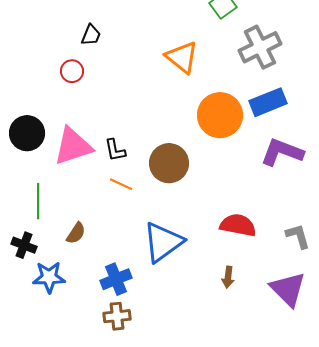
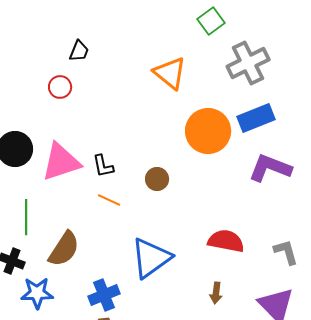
brown circle: (169, 163) -> (157, 179), size x0.6
brown semicircle: (76, 233) -> (64, 249), size x1.6

